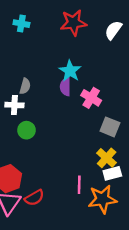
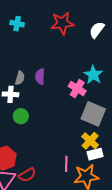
cyan star: (70, 71) -> (93, 75), moved
purple semicircle: (65, 87) -> (40, 77), moved
gray square: (110, 127) -> (93, 114), size x1.4

